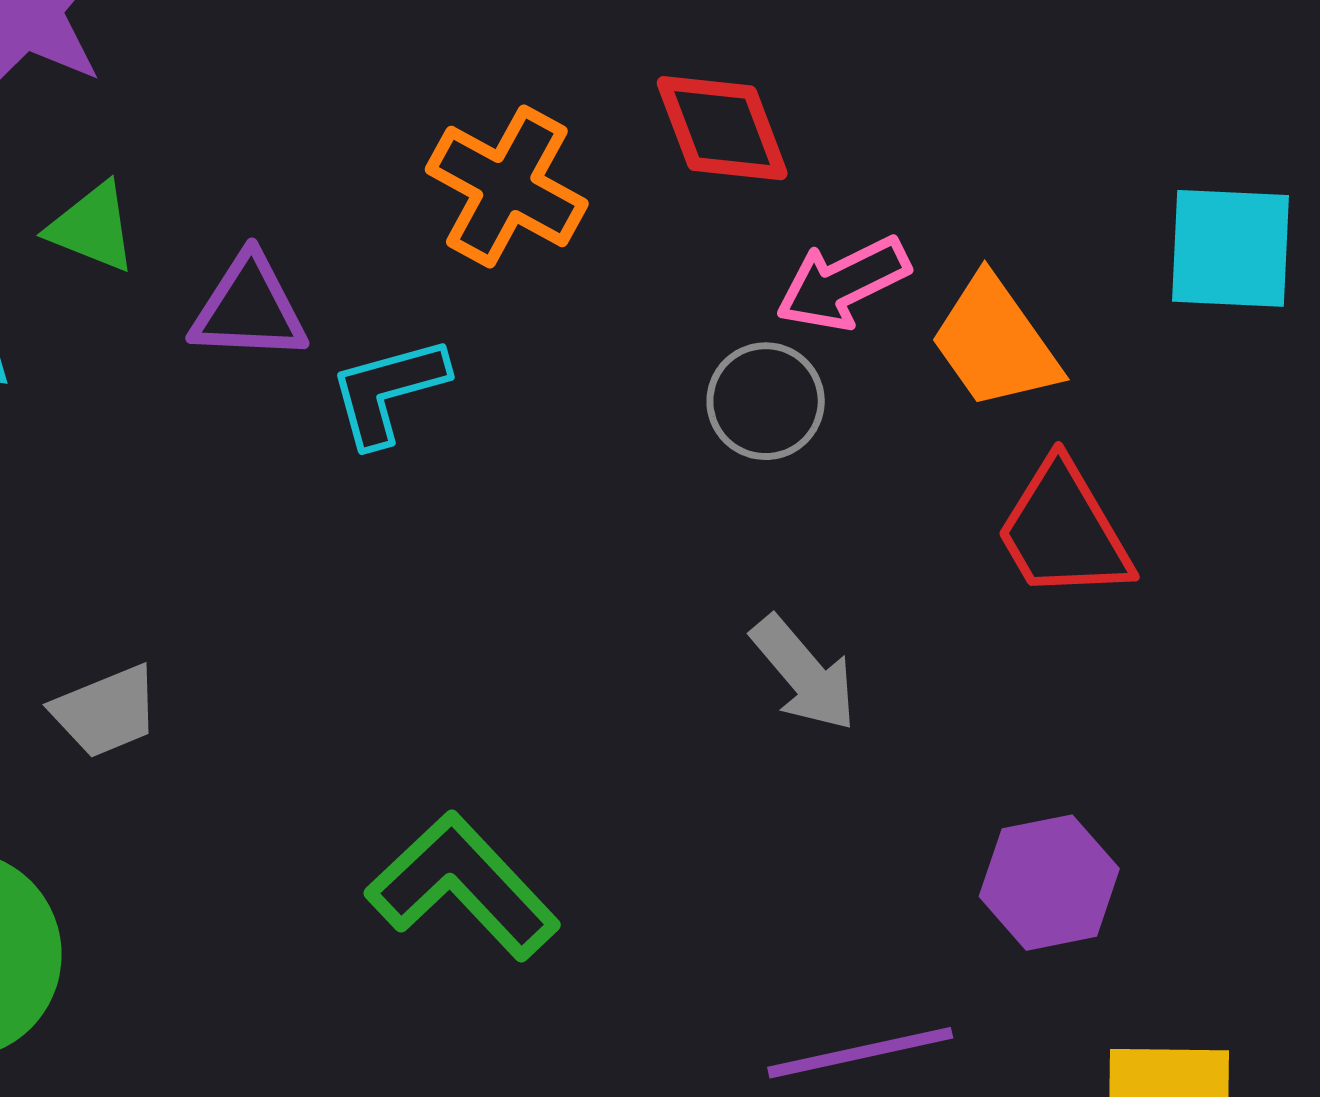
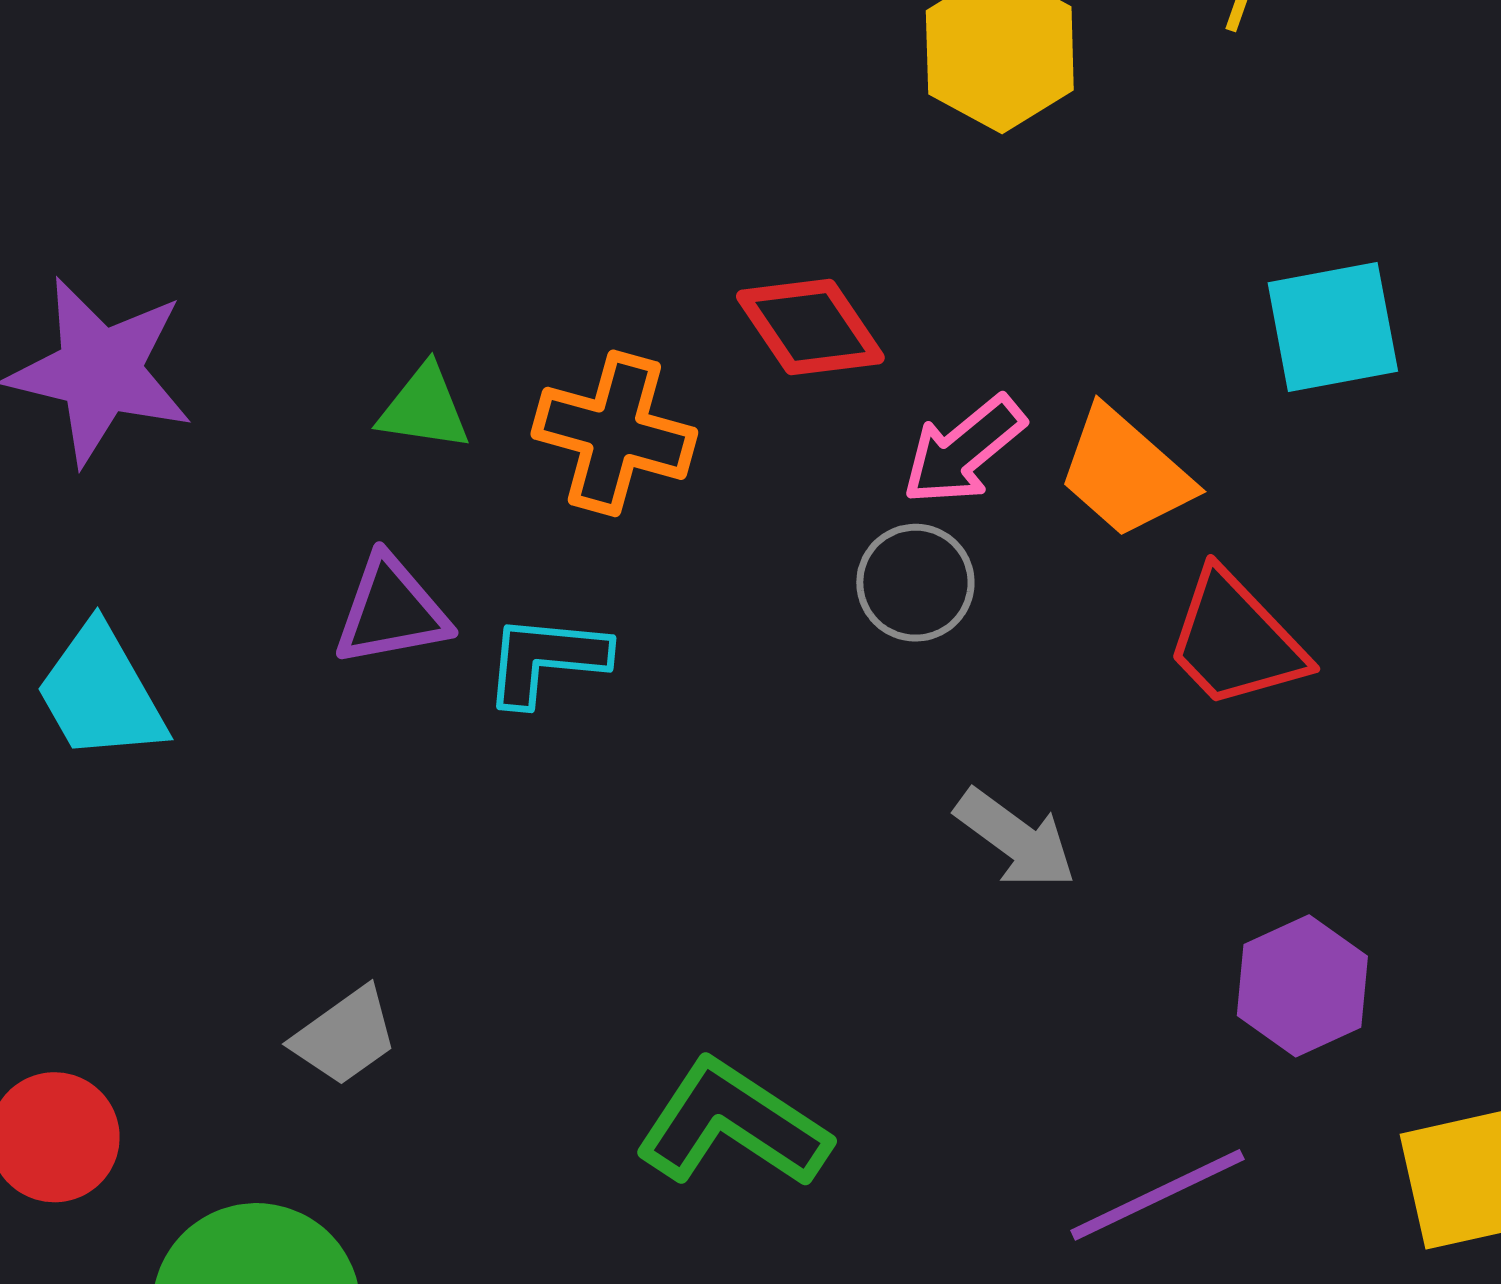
green triangle: (92, 227) -> (424, 408), moved
cyan L-shape: (388, 391) -> (546, 660), turned 34

